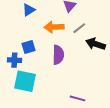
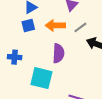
blue square: (29, 47) -> (28, 26), moved
cyan square: (25, 81) -> (41, 78), moved

